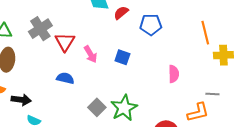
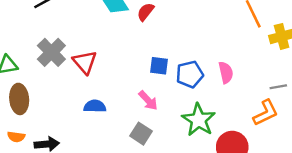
blue pentagon: (151, 25) -> (190, 74), moved
pink arrow: (91, 54) -> (148, 100), moved
green star: (124, 108) -> (199, 120), moved

